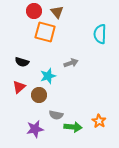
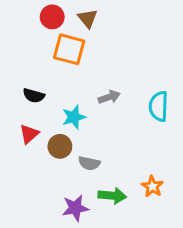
cyan semicircle: (100, 34) -> (159, 106), moved
gray semicircle: (56, 115) -> (89, 163), moved
purple star: (35, 129) -> (75, 208), moved

